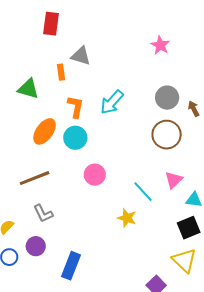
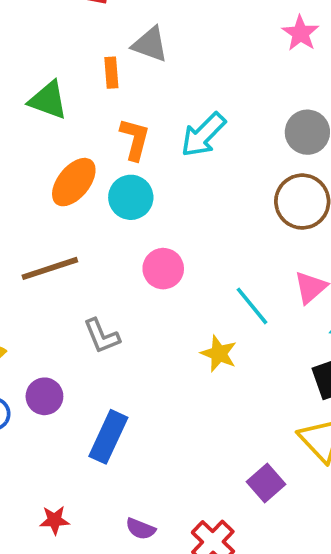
gray L-shape: (43, 213) -> (102, 336), moved

